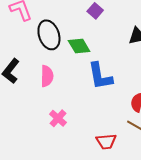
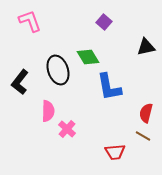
black ellipse: (49, 35) -> (58, 70), moved
pink semicircle: (47, 76) -> (48, 111), moved

